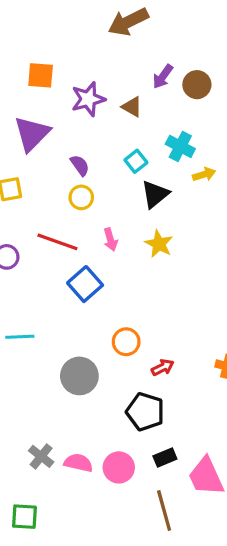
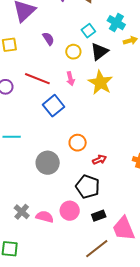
purple semicircle: (80, 165) -> (48, 39), moved
yellow circle: (81, 197) -> (73, 52), moved
yellow star: (159, 244) -> (100, 83), size x1.4
pink circle: (119, 467) -> (70, 211), moved
brown line: (164, 511) -> (97, 249), turned 65

